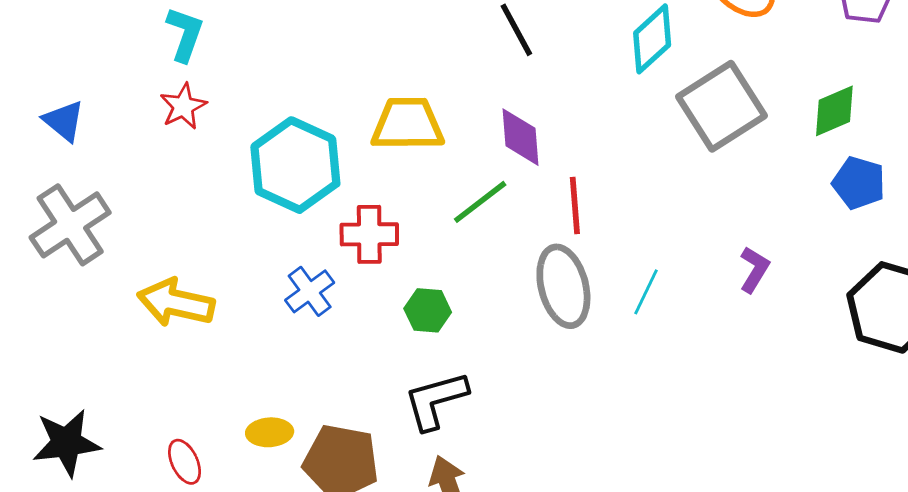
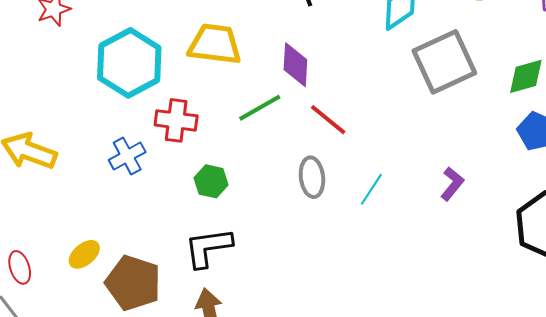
red line: (575, 205) -> (328, 120), turned -54
gray ellipse: (563, 286) -> (312, 177), size x0.7
yellow ellipse: (270, 432) -> (84, 254), turned -44

